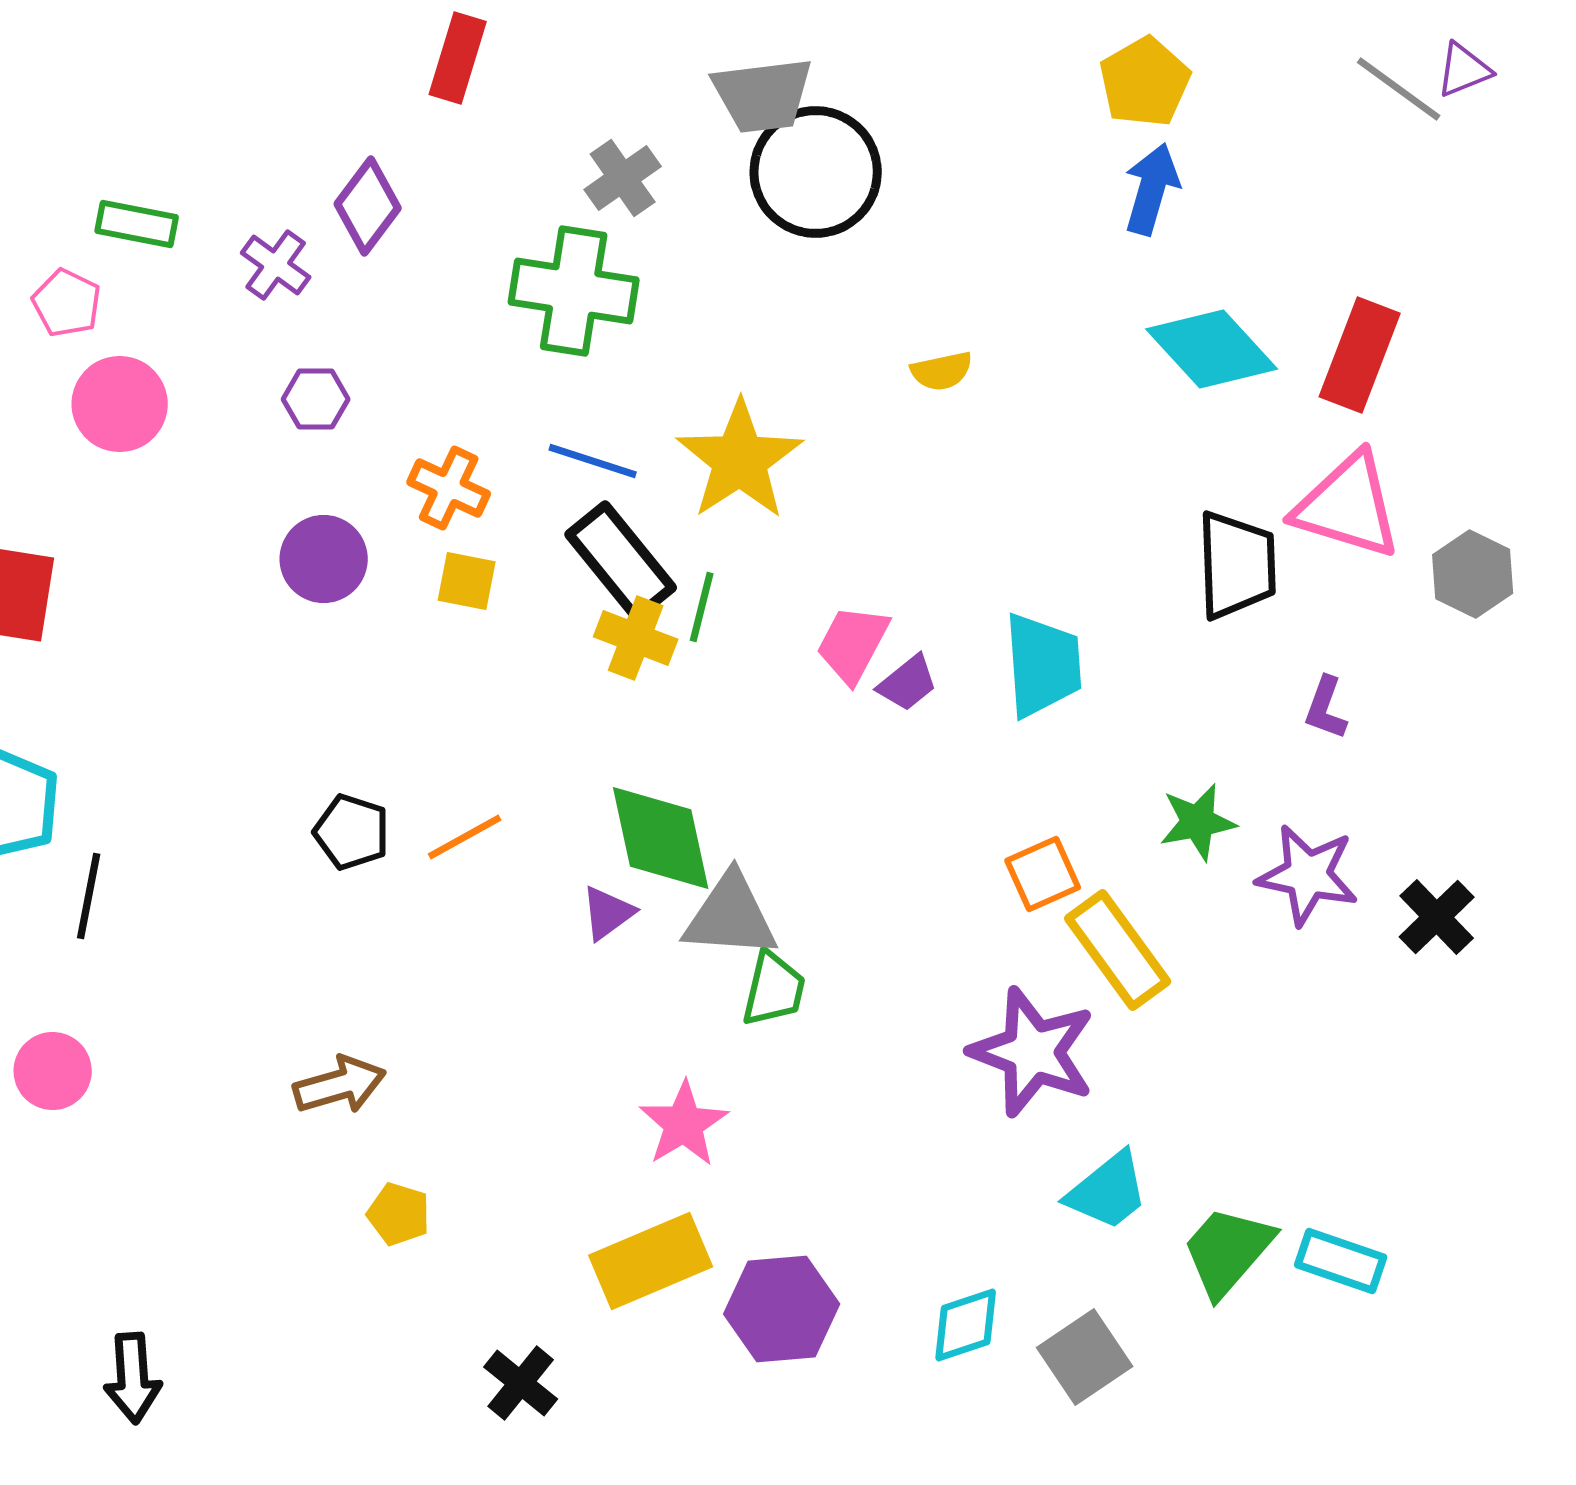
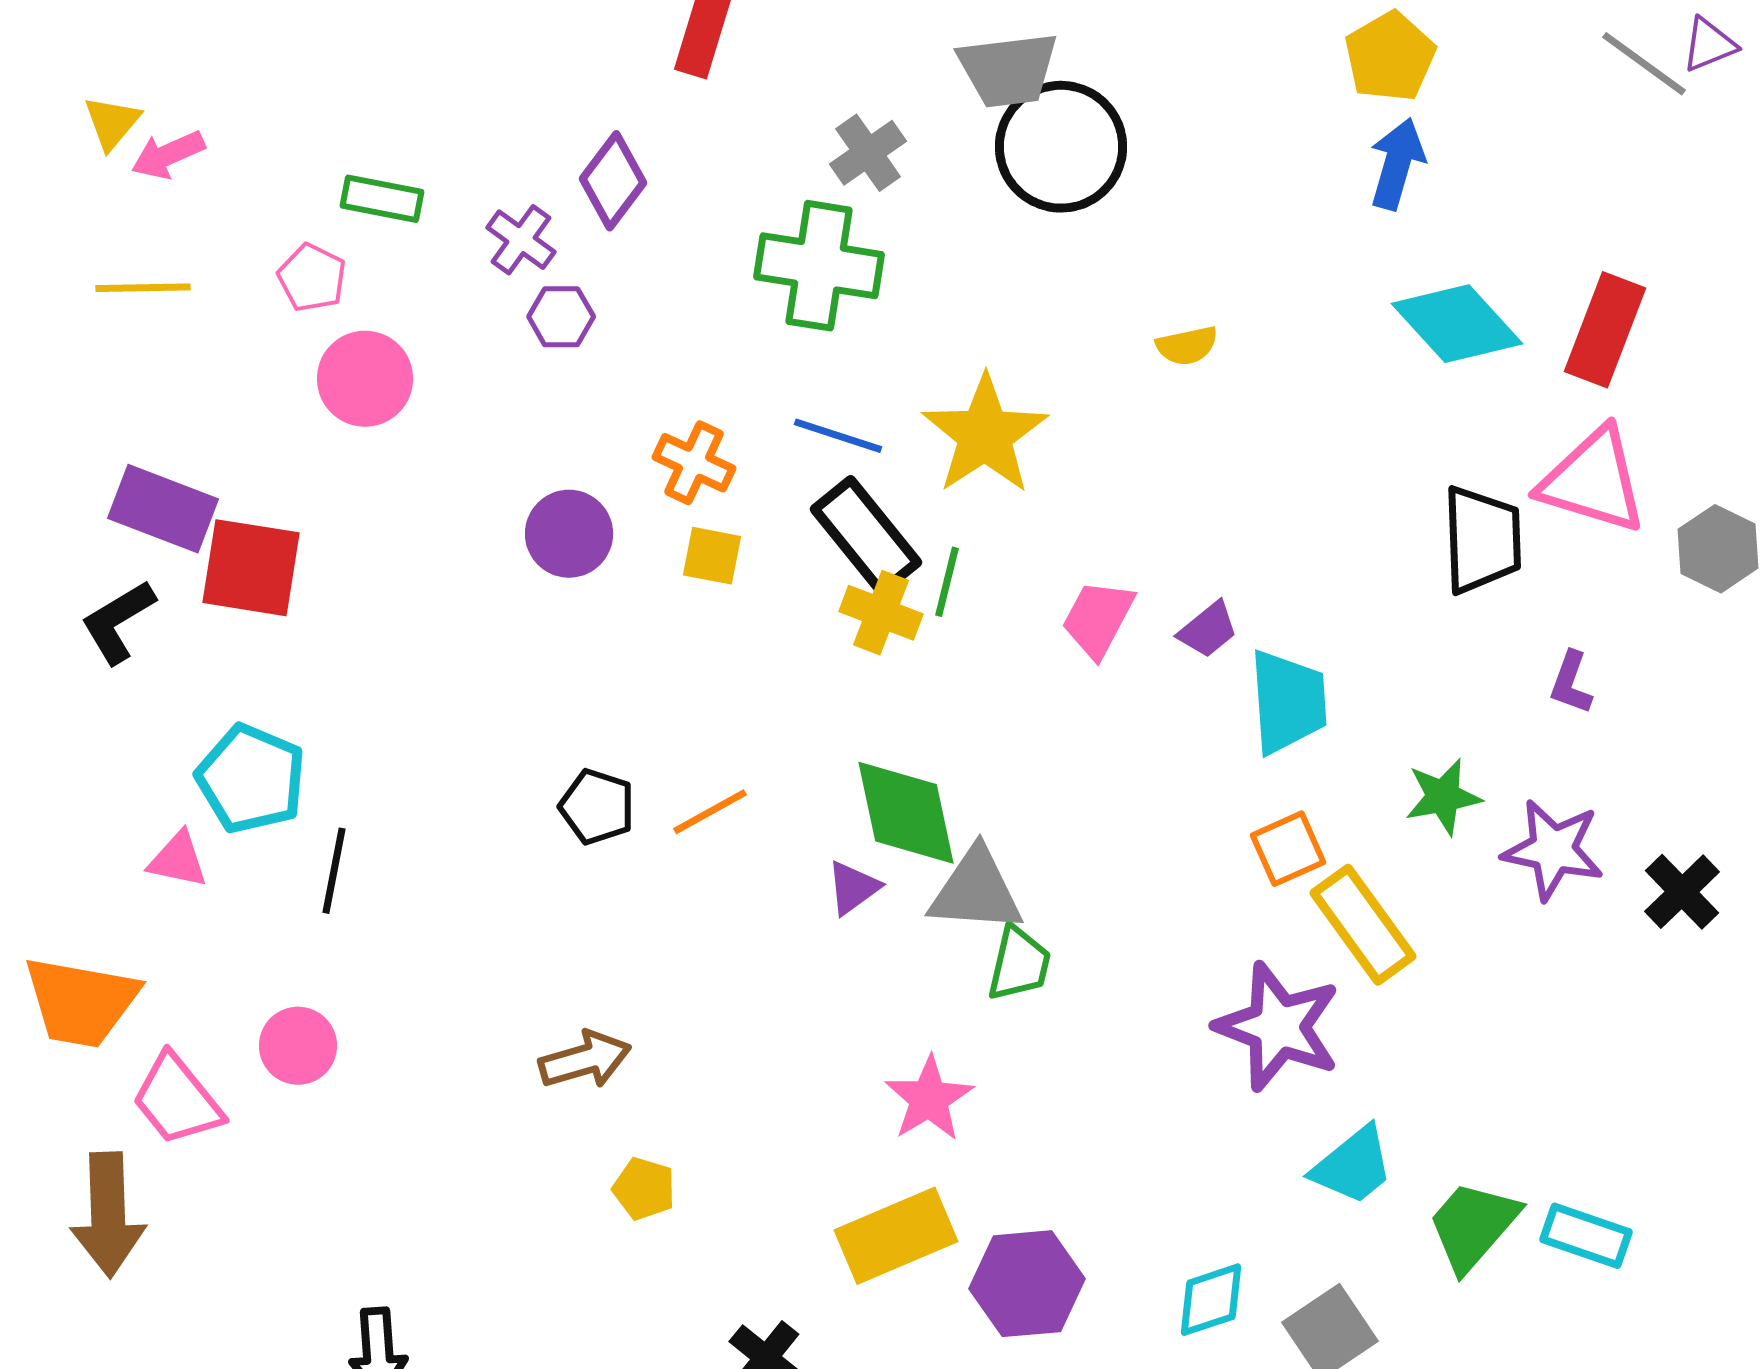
purple hexagon: (316, 399) -> (561, 317), moved
cyan trapezoid: (1043, 665) -> (1288, 702), moved
purple trapezoid: (908, 683) -> (1208, 630), moved

